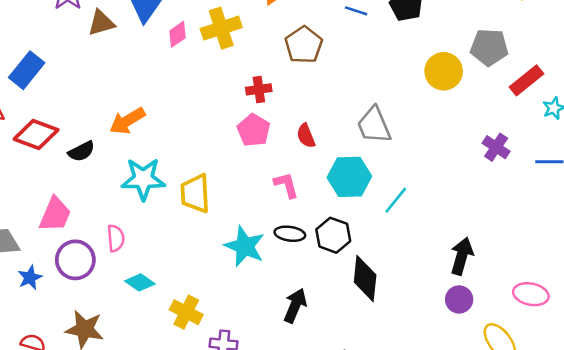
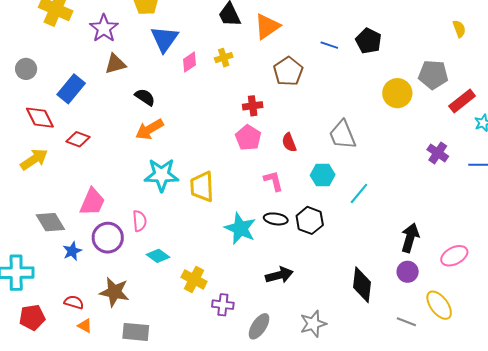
brown triangle: (101, 23) -> (115, 64), moved
yellow cross: (221, 28) -> (224, 58), size x0.6
red diamond: (36, 134) -> (78, 139), size x0.7
black semicircle: (82, 151) -> (145, 97), moved, turned -120
cyan hexagon: (349, 177) -> (323, 175), size x0.7
black diamond: (365, 278) -> (362, 285), moved
pink ellipse: (531, 294) -> (454, 256), moved, turned -40
black arrow: (295, 306) -> (279, 275), turned 52

